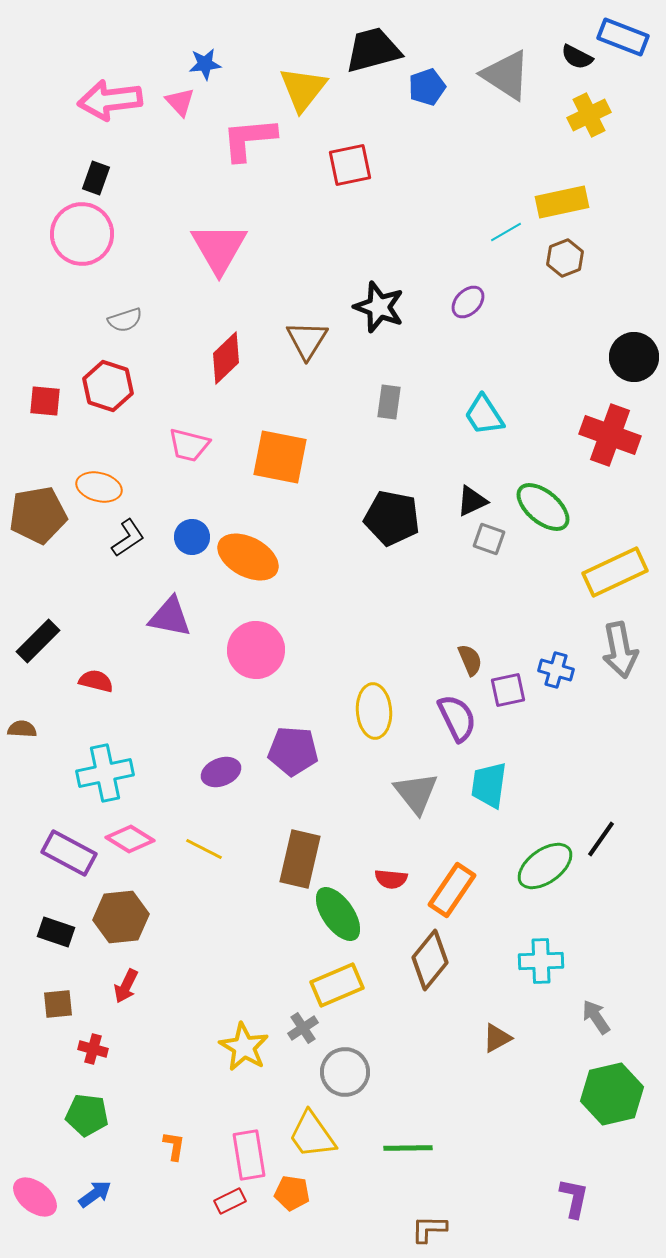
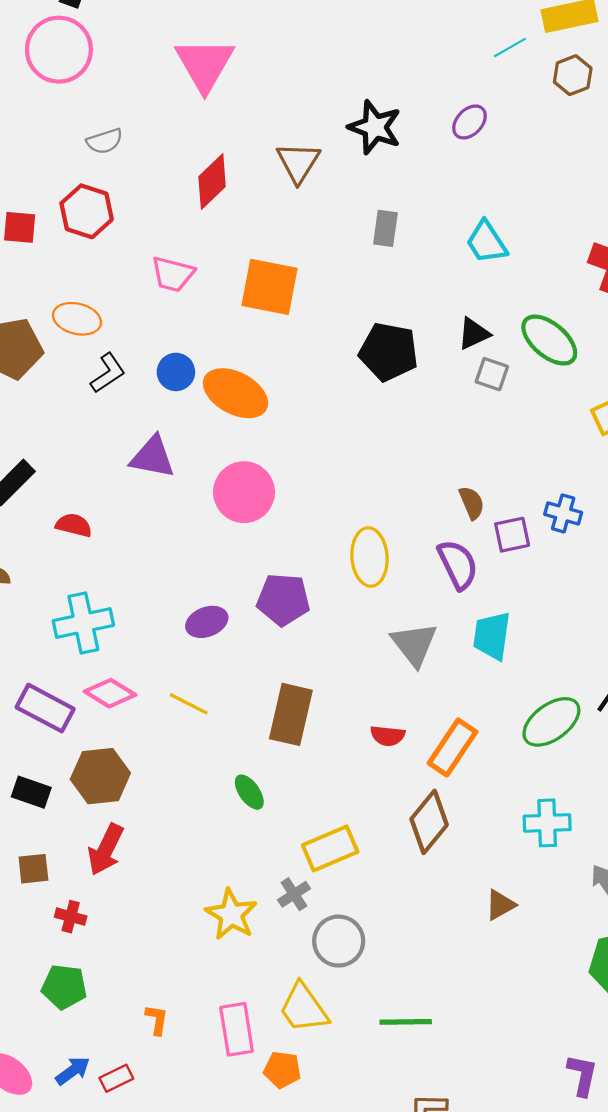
green ellipse: (338, 914) -> (249, 792), moved, size x0.6
red arrow: (126, 986) -> (106, 850), size x1.4
red rectangle: (230, 1201) -> (116, 1078), moved

